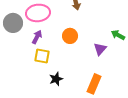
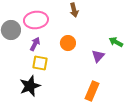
black star: (56, 79) -> (30, 86), moved, size x1.5

